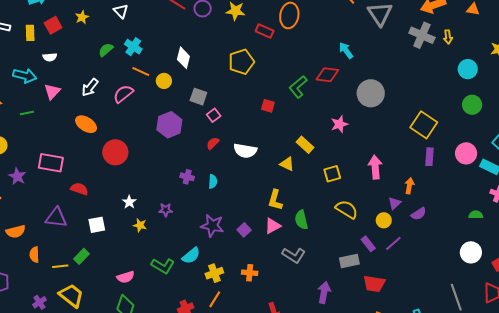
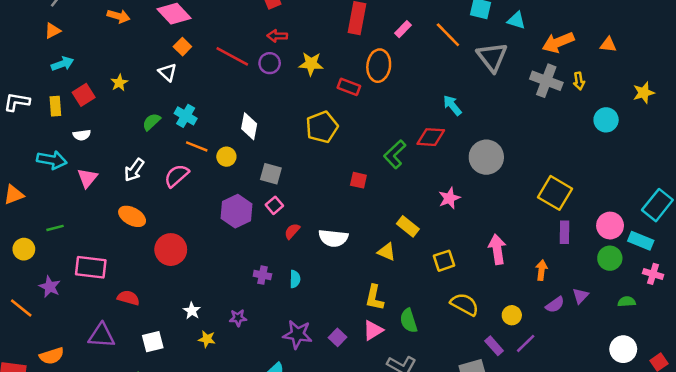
green circle: (472, 105) -> (610, 258), moved
green line: (27, 113) -> (55, 228), moved
pink square: (214, 115) -> (274, 205), moved
purple triangle: (395, 203) -> (580, 296), moved

